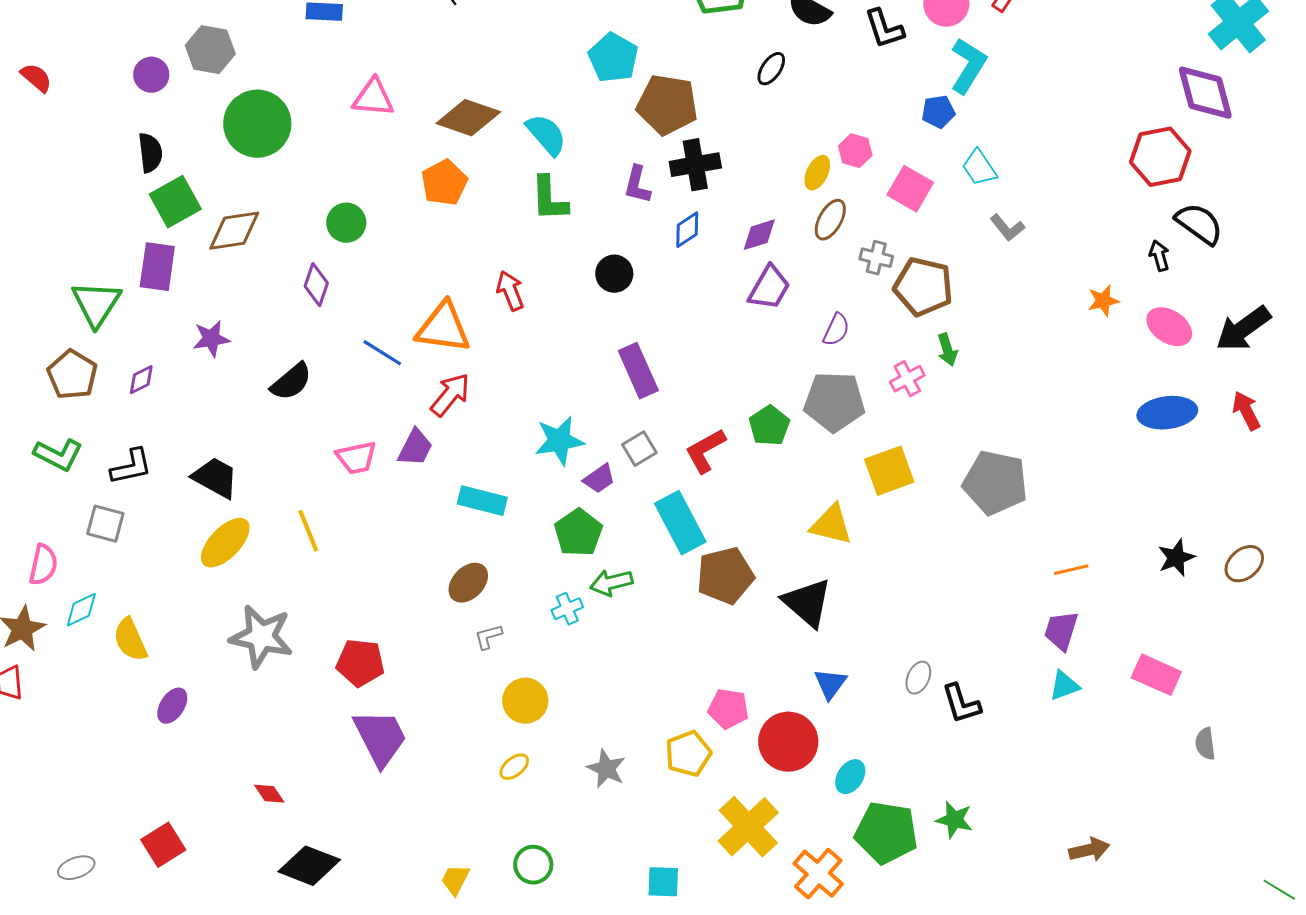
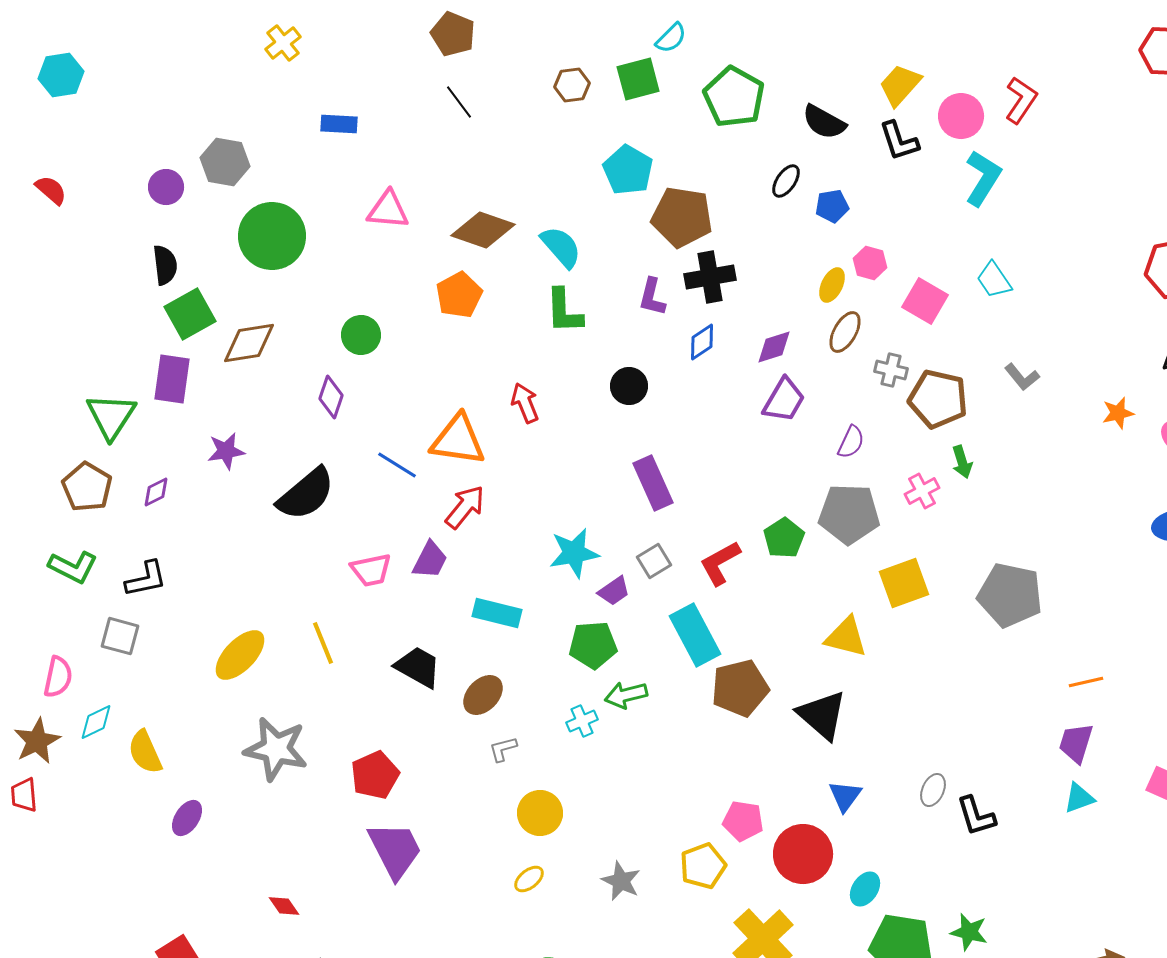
blue pentagon: (938, 112) -> (832, 206), moved
gray L-shape: (1007, 228) -> (1022, 377), moved
black semicircle: (291, 382) -> (306, 494), size x1.4
black trapezoid: (215, 478) -> (418, 667), moved
green pentagon: (578, 533) -> (593, 645), turned 30
red pentagon: (360, 663) -> (375, 775), turned -30

